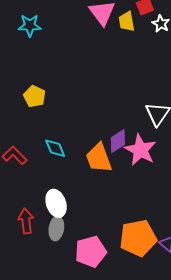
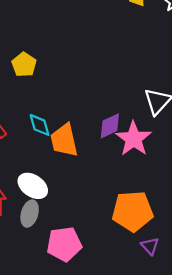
orange trapezoid: (99, 158) -> (64, 140), moved
white ellipse: (56, 203) -> (33, 186), turned -44
orange pentagon: (138, 238) -> (133, 211), moved

